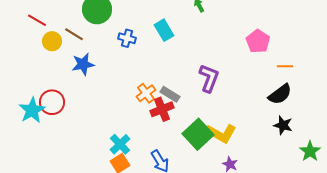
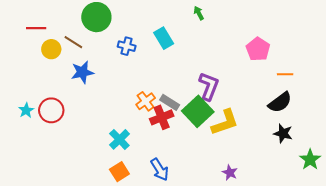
red line: (37, 20) -> (36, 28), turned -30
cyan star: (32, 110) -> (26, 110), moved, size x0.6
yellow L-shape: (221, 133) -> (225, 122), moved, turned -48
green square: (198, 134) -> (198, 111), moved
cyan cross: (120, 144) -> (119, 139), moved

